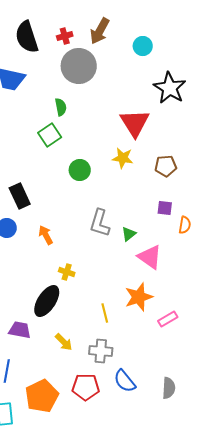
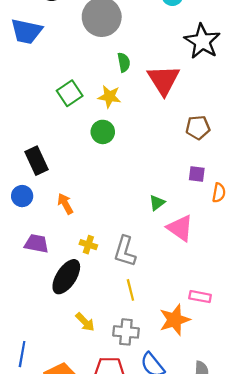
green semicircle: (61, 107) -> (124, 62), moved
yellow star: (123, 158) -> (109, 97), moved
gray L-shape: (100, 223) -> (125, 251), moved
orange star: (139, 297) -> (175, 320), moved
pink rectangle: (168, 319) -> (200, 297), turned 42
purple trapezoid: (20, 330) -> (36, 244), moved

